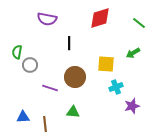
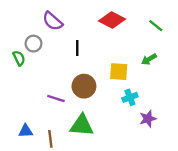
red diamond: (100, 18) -> (112, 20), turned 45
purple semicircle: (47, 19) -> (53, 21), turned 30
green semicircle: (17, 52) -> (19, 58), turned 144
gray circle: (30, 65) -> (34, 44), moved
green triangle: (73, 112) -> (82, 125), size x1.6

